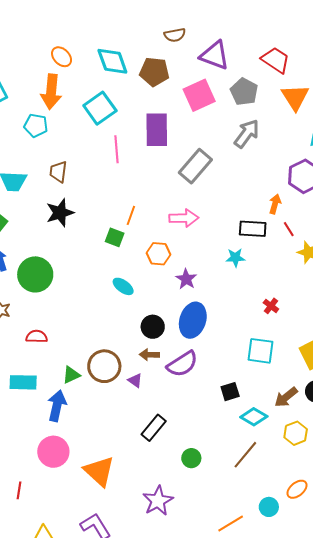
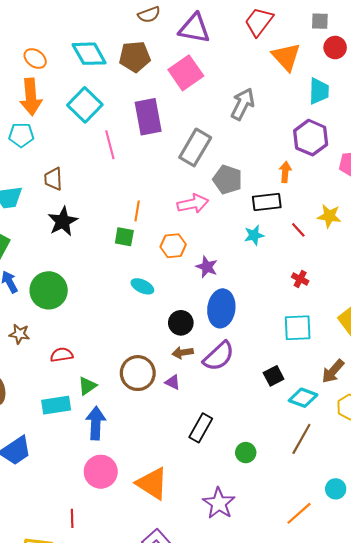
red trapezoid: (276, 60) -> (259, 22), turned -76
gray pentagon: (244, 92) -> (227, 180), moved
red line: (289, 229) -> (298, 230), moved
green triangle: (71, 375) -> (87, 386), moved

